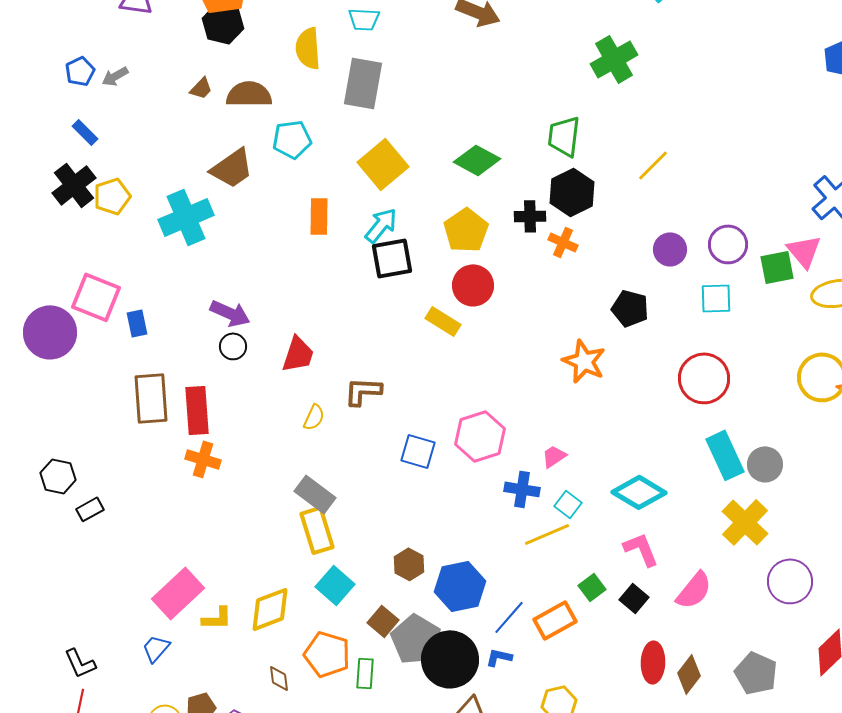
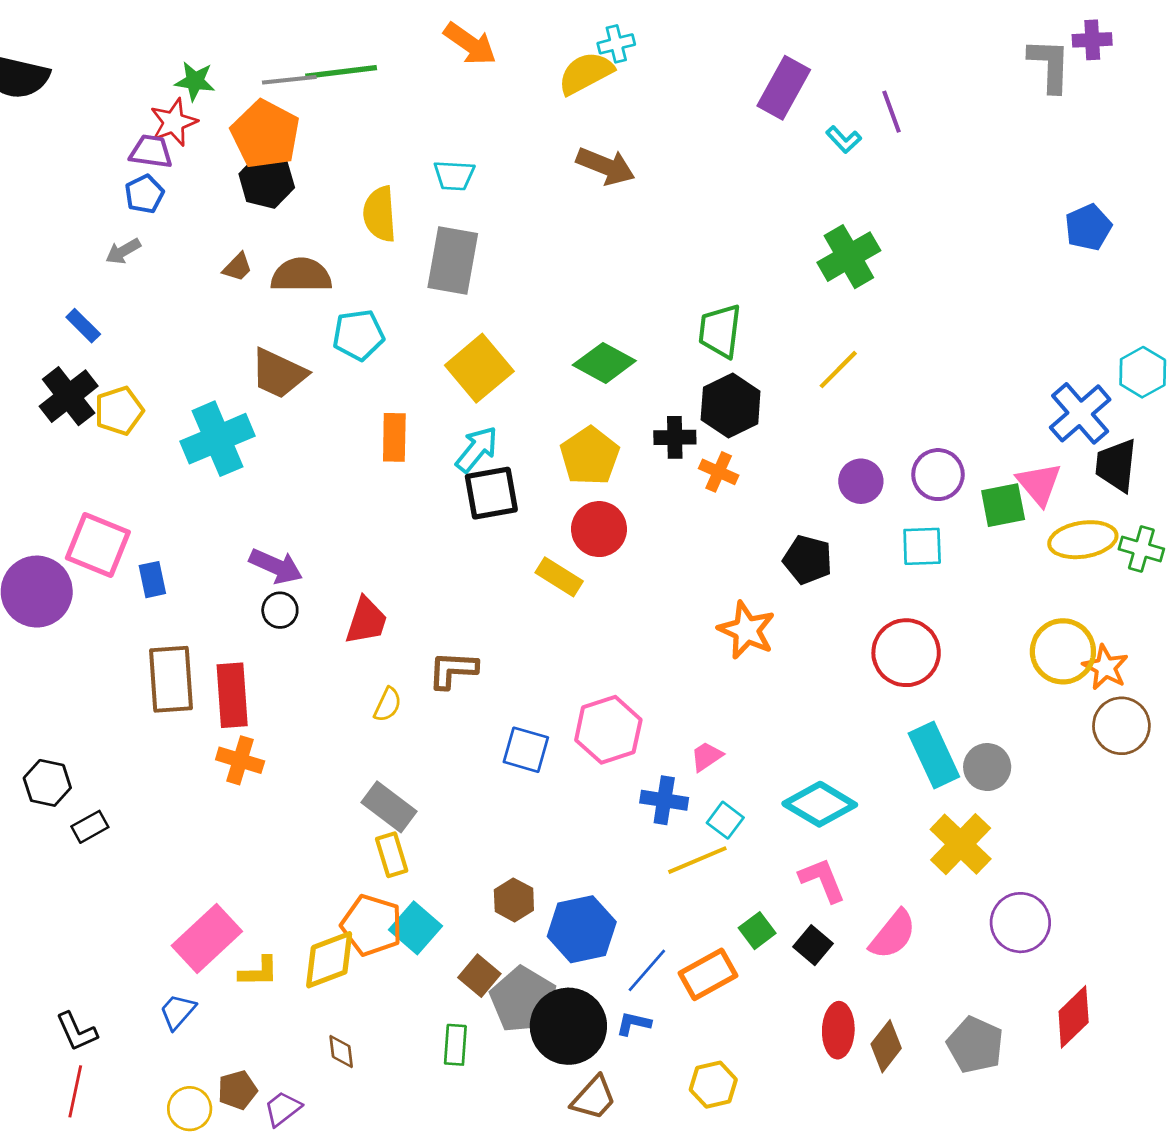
green cross: (614, 59) -> (849, 257), moved
blue pentagon: (80, 71) -> (144, 194), moved
brown trapezoid: (232, 168) -> (279, 374), turned 60
yellow rectangle: (317, 530) -> (392, 855), size x0.7
orange pentagon: (327, 654) -> (372, 925), moved

